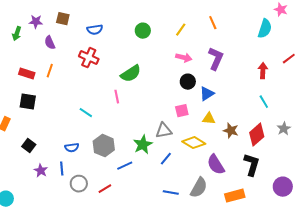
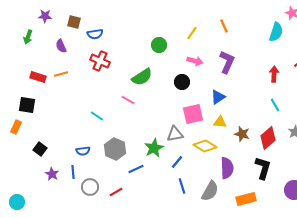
purple star: (36, 22) -> (45, 16), moved
blue semicircle: (95, 30) -> (95, 34), moved
green circle: (143, 31) -> (159, 45), moved
orange line: (50, 71) -> (61, 74), turned 56
black circle: (188, 82) -> (182, 82), moved
pink line: (117, 97) -> (128, 100), turned -48
black square: (28, 102) -> (27, 105), moved
pink square: (182, 111) -> (193, 114), size x1.5
purple semicircle: (216, 165) -> (227, 168), turned -150
blue line: (171, 193) -> (182, 186), moved, turned 63

